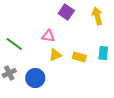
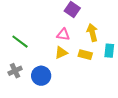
yellow arrow: (97, 16) -> (92, 33), moved
pink triangle: (48, 36) -> (63, 35), moved

